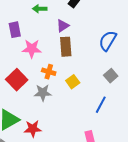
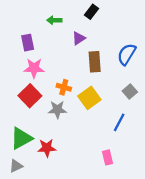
brown rectangle: (66, 47) -> (95, 62), moved
pink star: (32, 49) -> (34, 68), moved
yellow square: (73, 82) -> (89, 98), size x1.5

